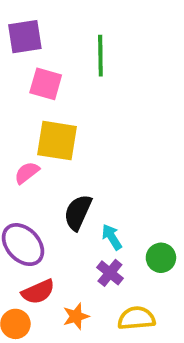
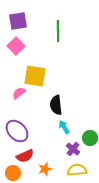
pink square: (46, 84) -> (16, 46), moved, turned 30
black semicircle: (78, 212) -> (56, 105), moved, turned -30
purple cross: (110, 273) -> (73, 149), moved

